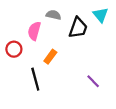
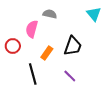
black trapezoid: (78, 28) -> (73, 46), moved
purple line: (93, 81) -> (70, 76), moved

